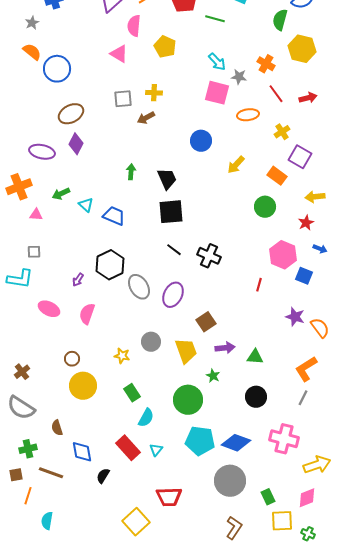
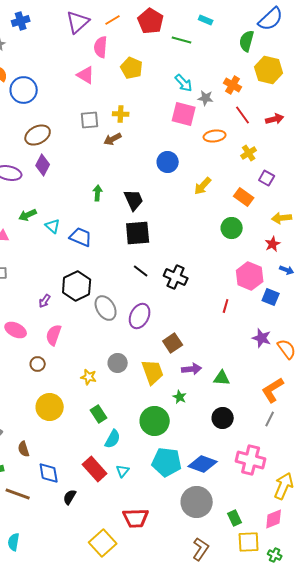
purple square: (300, 157) -> (267, 178), size x0.7
brown circle: (72, 359) -> (38, 364), moved
yellow arrow: (317, 465) -> (284, 486), turned -48

